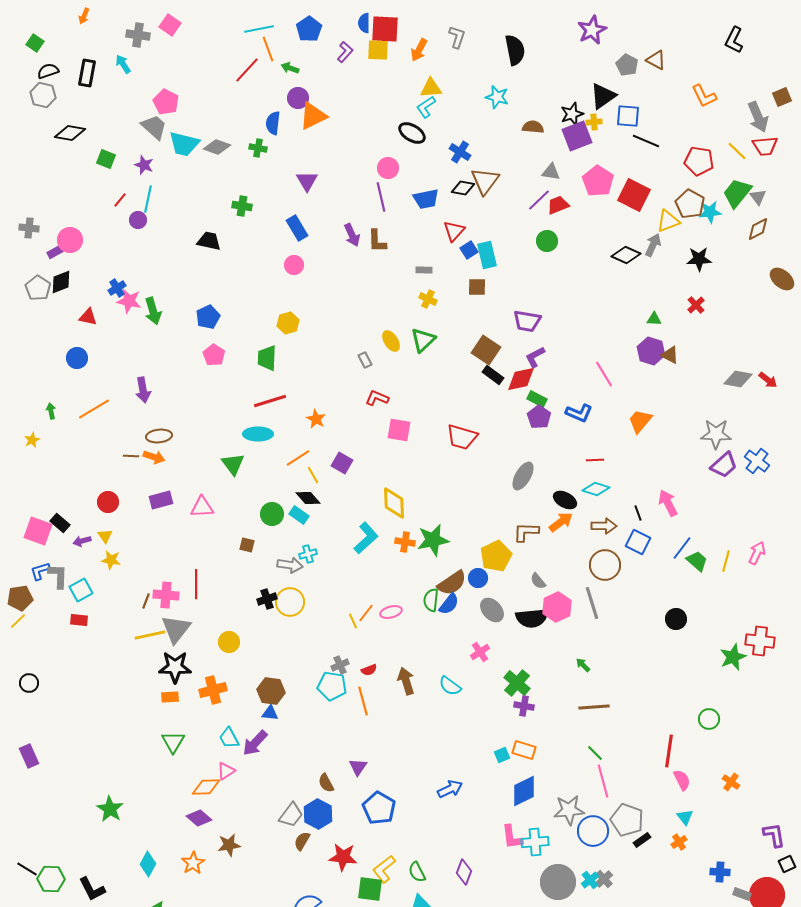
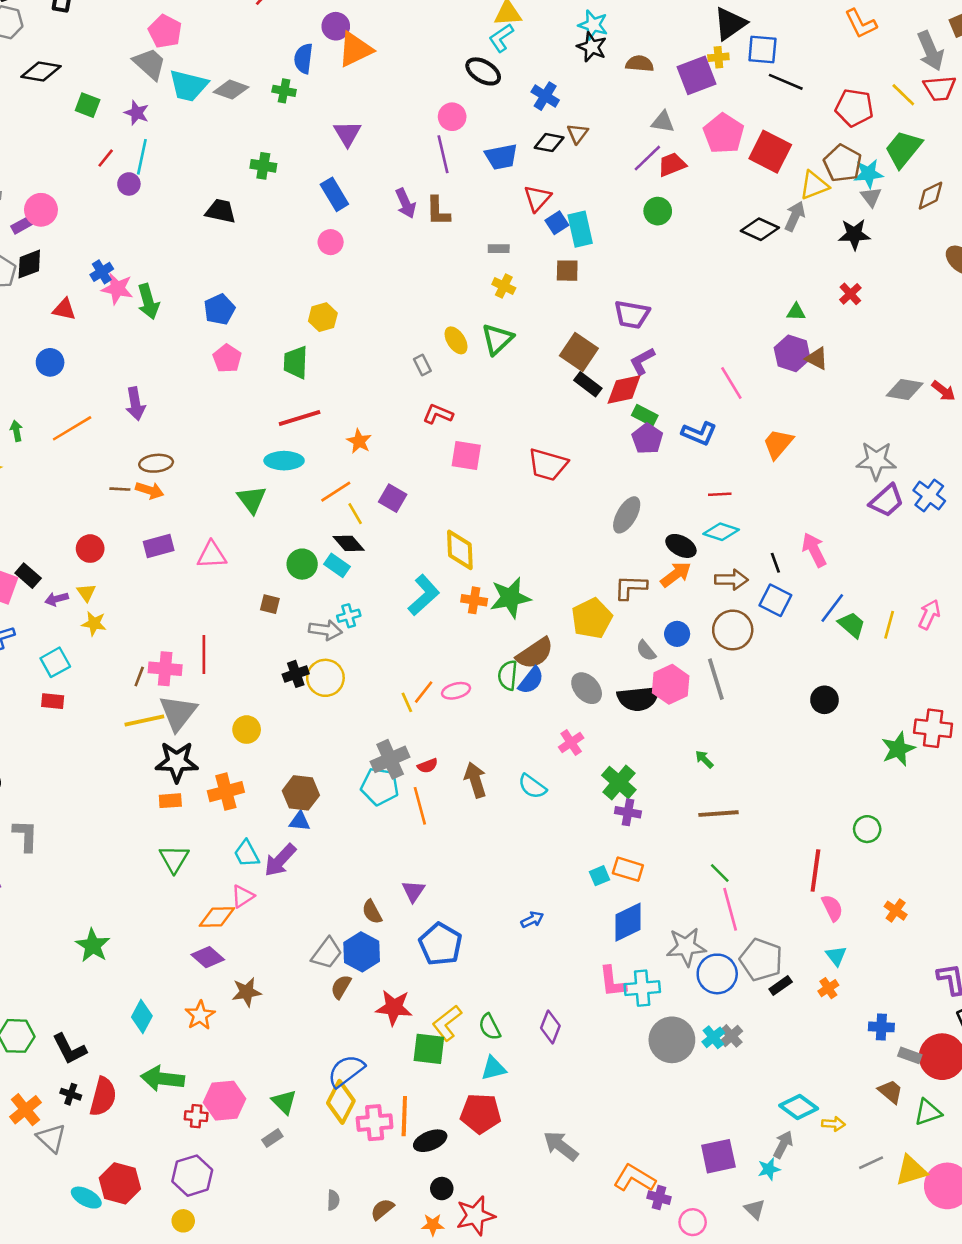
black star: (572, 114) -> (592, 47), moved, turned -30
brown triangle: (485, 181) -> (578, 134), size x0.6
gray triangle: (758, 197) -> (871, 197), moved
gray L-shape: (58, 576) -> (25, 836), moved
blue circle: (478, 578) -> (677, 634), moved
gray cross: (340, 665) -> (390, 759), size x1.6
blue arrow: (450, 789) -> (532, 920), size x0.7

